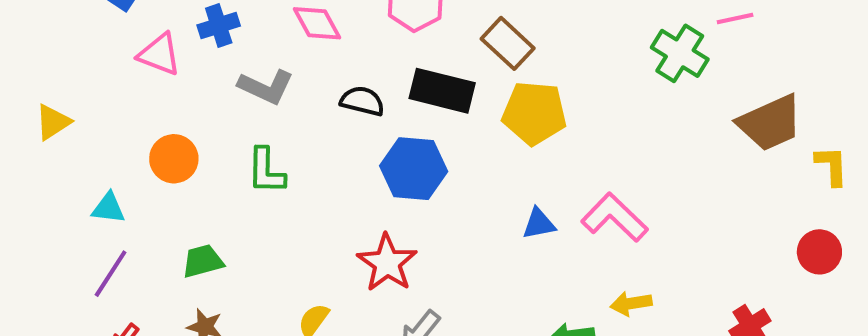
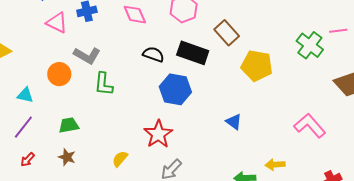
gray L-shape: (266, 87) -> (87, 55), moved
yellow pentagon: (534, 113) -> (257, 66), moved
pink L-shape: (615, 217) -> (310, 126), moved
blue triangle: (539, 224) -> (234, 122), turned 42

